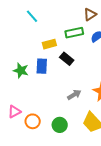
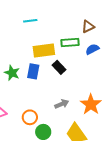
cyan line: (32, 16) -> (30, 21), turned -64
yellow rectangle: (49, 44) -> (44, 50), size x1.5
orange circle: (33, 121) -> (30, 117), moved

